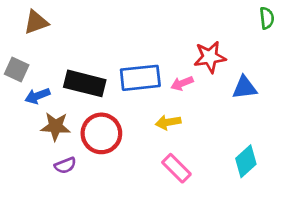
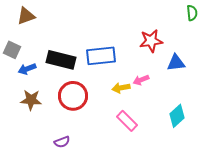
pink arrow: (182, 83) -> (141, 80), moved
brown star: (56, 126) -> (31, 100), moved
purple semicircle: (65, 165) -> (62, 142), moved

